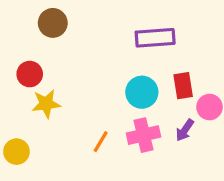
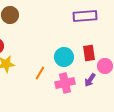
purple rectangle: (155, 38) -> (85, 16), moved
orange line: (101, 142) -> (40, 73), moved

